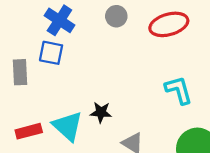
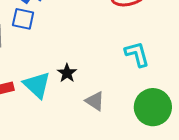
black star: (101, 112) -> (67, 73), turned 30

